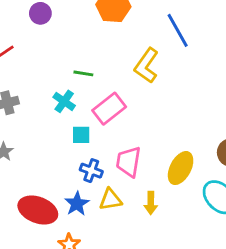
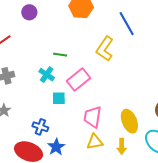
yellow ellipse: (181, 168) -> (129, 121), turned -50
blue cross: (91, 171) -> (40, 127), moved
yellow triangle: (110, 200) -> (95, 142), moved
yellow arrow: (151, 203) -> (122, 146), moved

